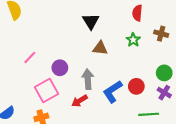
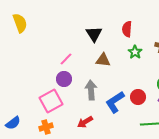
red semicircle: (137, 13) -> (127, 29), moved
pink line: (30, 57) -> (66, 59), moved
red arrow: (79, 101) -> (85, 122), moved

